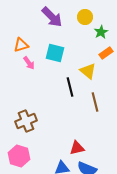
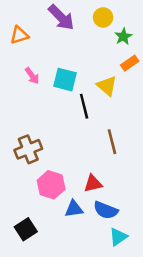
orange triangle: (21, 45) -> (19, 35), moved
cyan square: (55, 53) -> (65, 80), moved
brown line: (95, 102) -> (112, 142), moved
pink hexagon: (19, 156) -> (51, 185), moved

